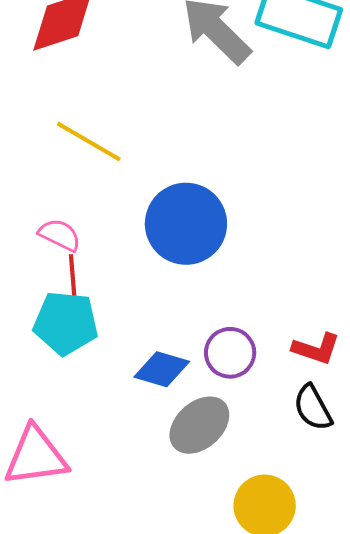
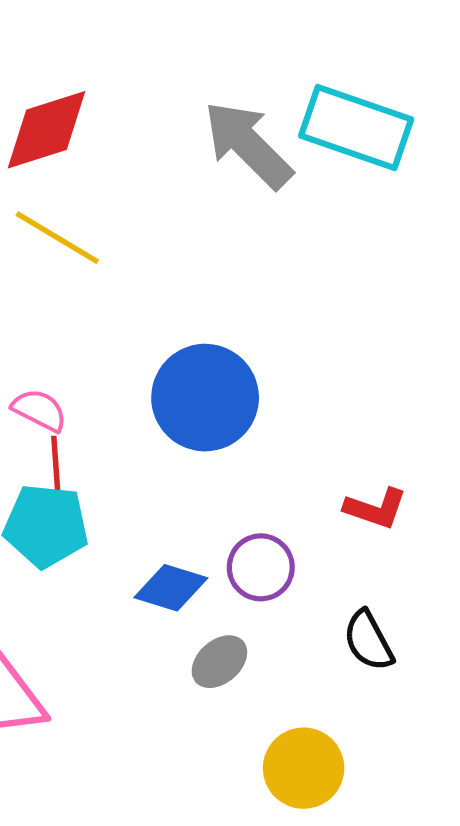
yellow line: (89, 142) -> (57, 238), moved
red L-shape: (316, 349) -> (376, 508), moved
gray ellipse: (199, 425) -> (219, 662), size x0.7

